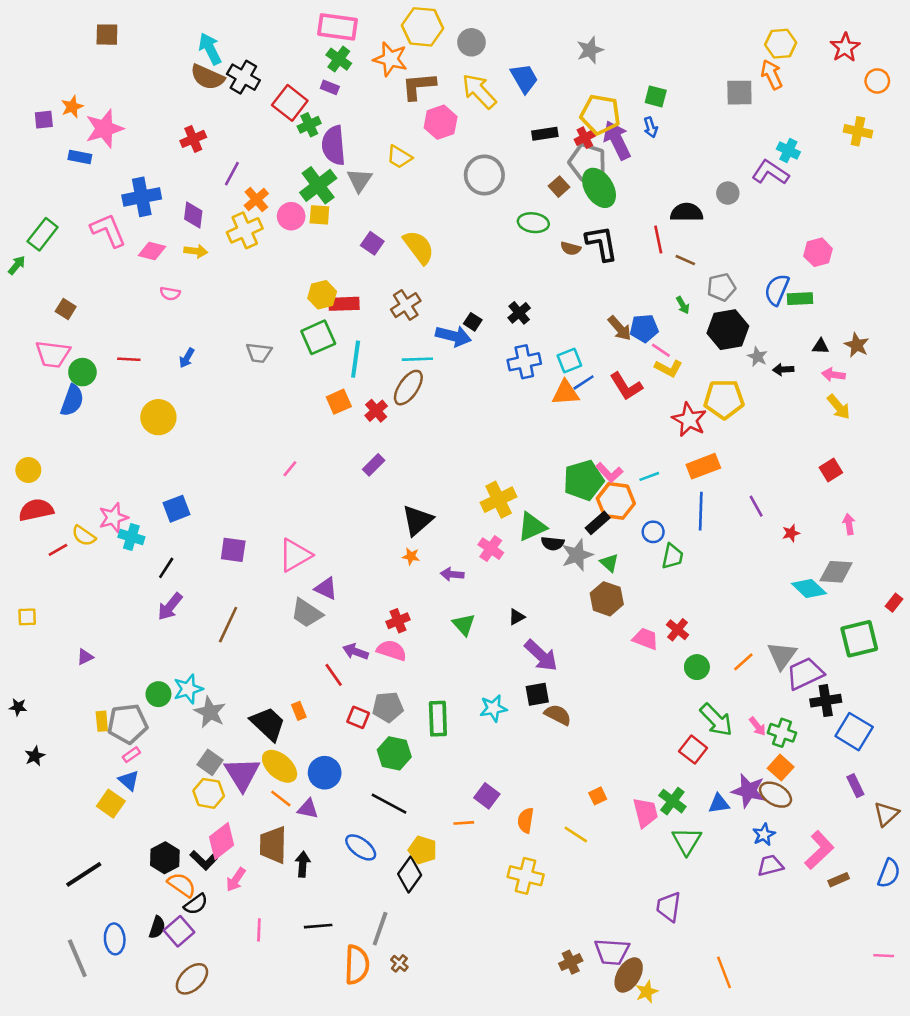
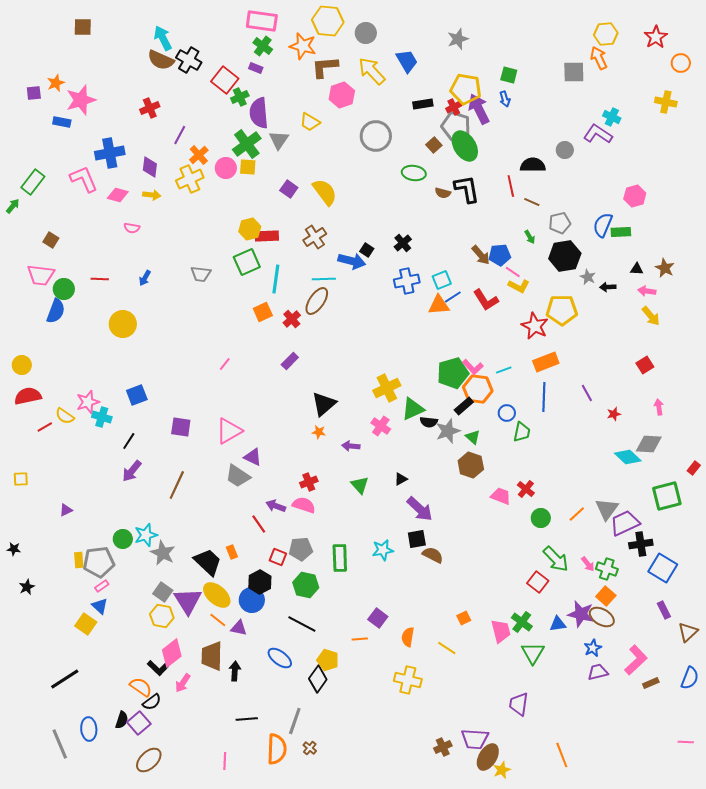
black hexagon: (165, 858) -> (260, 582), moved
pink line: (259, 930) -> (225, 761), moved

